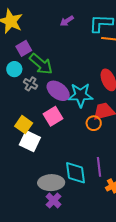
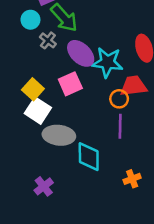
purple line: (99, 167) -> (120, 126), moved
gray ellipse: (51, 183) -> (59, 135), moved
purple cross: (54, 200) -> (44, 186), moved

